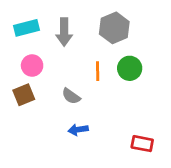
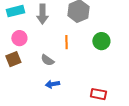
green circle: (130, 68) -> (101, 41), moved

